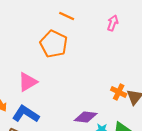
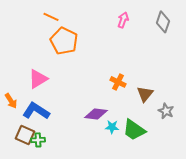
orange line: (67, 16) -> (51, 17), moved
orange cross: (119, 92) -> (118, 82), moved

